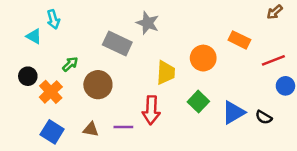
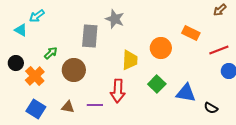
cyan arrow: (53, 19) -> (37, 16), turned 70
gray rectangle: (117, 44) -> (90, 36), turned 70
blue triangle: (233, 112) -> (186, 93), turned 40
black semicircle: (264, 117) -> (211, 108), moved

